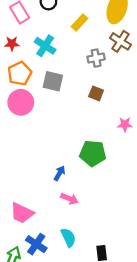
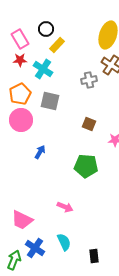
yellow rectangle: (79, 23) -> (57, 45), moved
red star: (12, 44) -> (20, 60), moved
brown square: (96, 93) -> (89, 124), moved
blue arrow: (60, 173) -> (40, 152), moved

